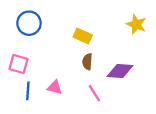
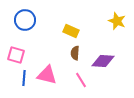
pink triangle: (55, 87) -> (47, 75), size x1.5

